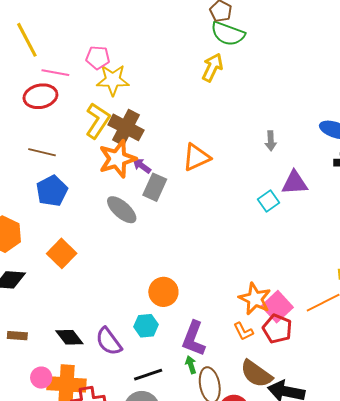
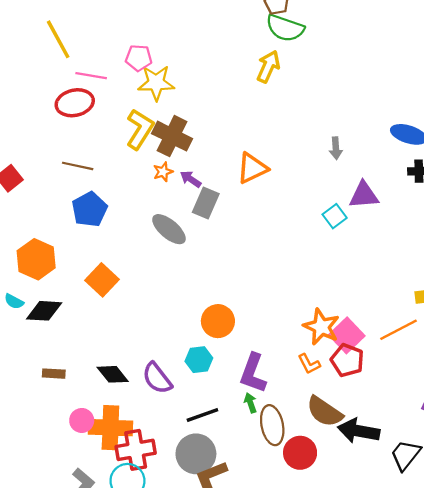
orange star: (117, 159) -> (163, 172), size x0.5

